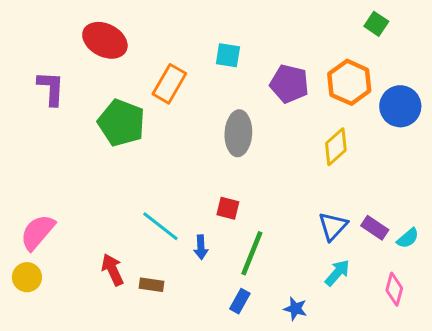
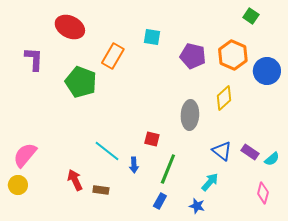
gray ellipse: (238, 133) -> (190, 115), moved
blue triangle: (333, 226) -> (222, 151), turned -35
cyan arrow: (337, 273) -> (210, 182), moved

